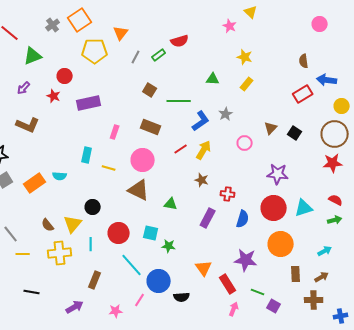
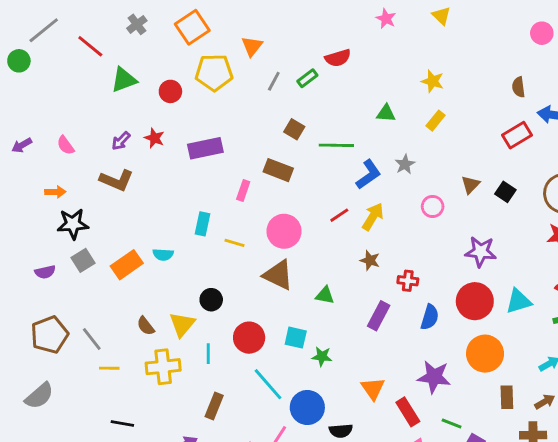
gray cross: (53, 25) -> (137, 24), moved
pink star: (230, 26) -> (386, 19), moved
red circle: (65, 76) -> (170, 91), moved
purple arrow: (24, 88) -> (121, 141), moved
brown rectangle: (151, 127) -> (278, 170), moved

